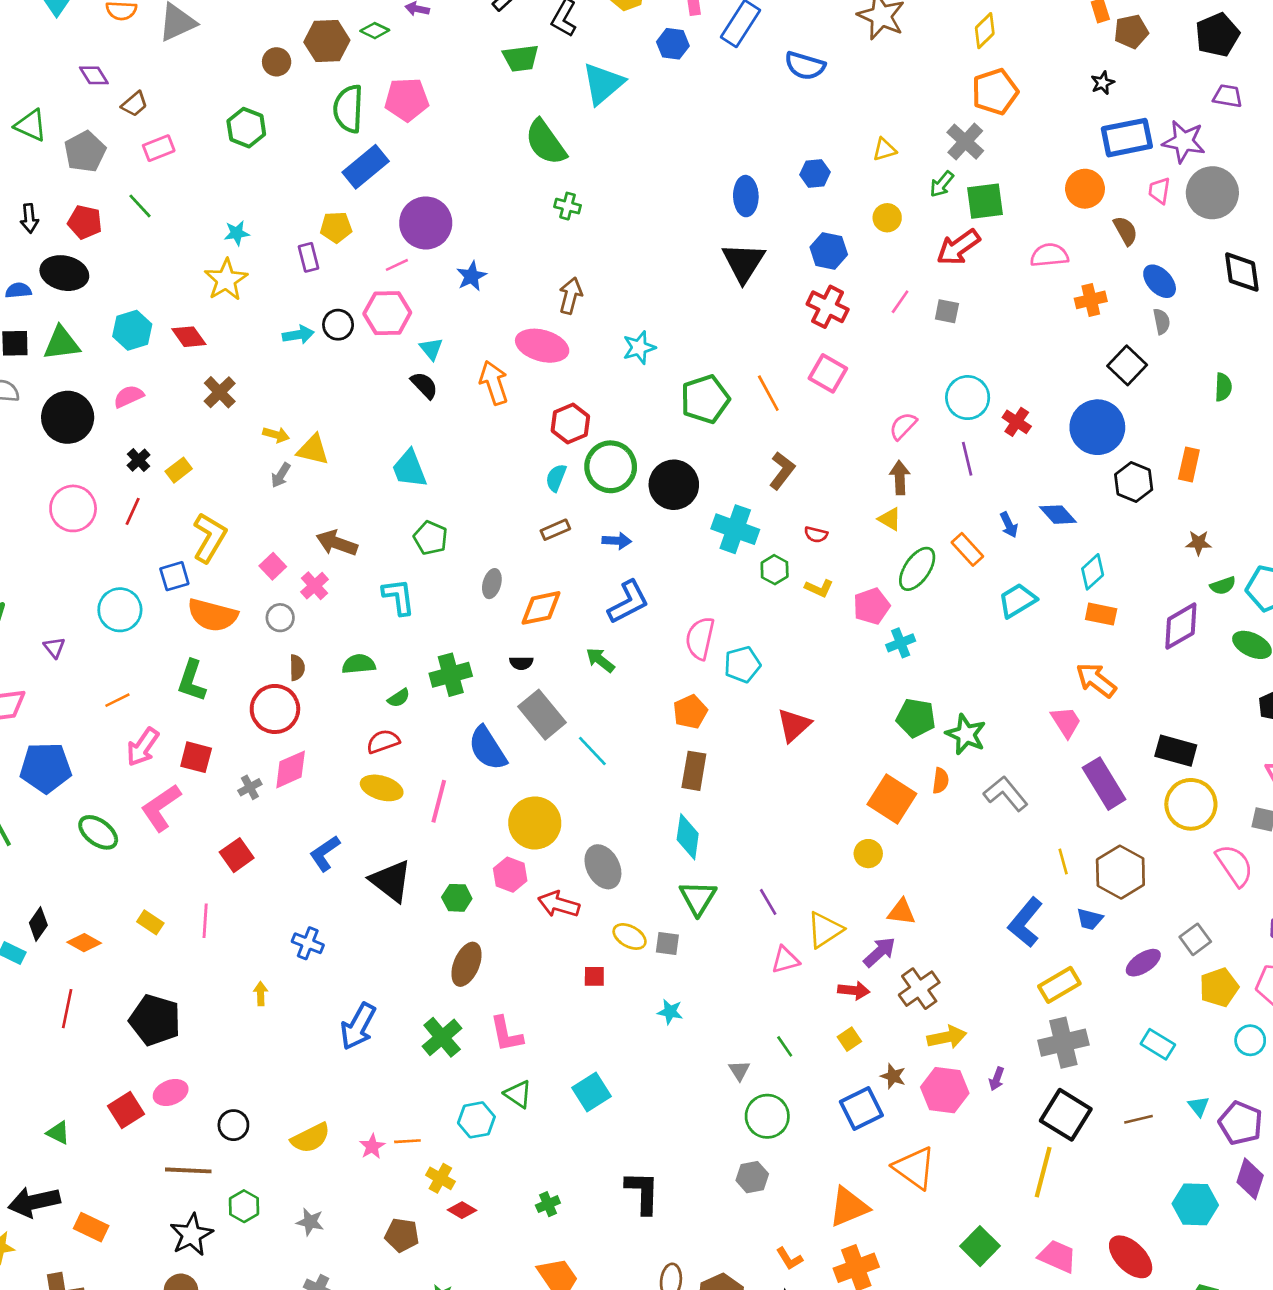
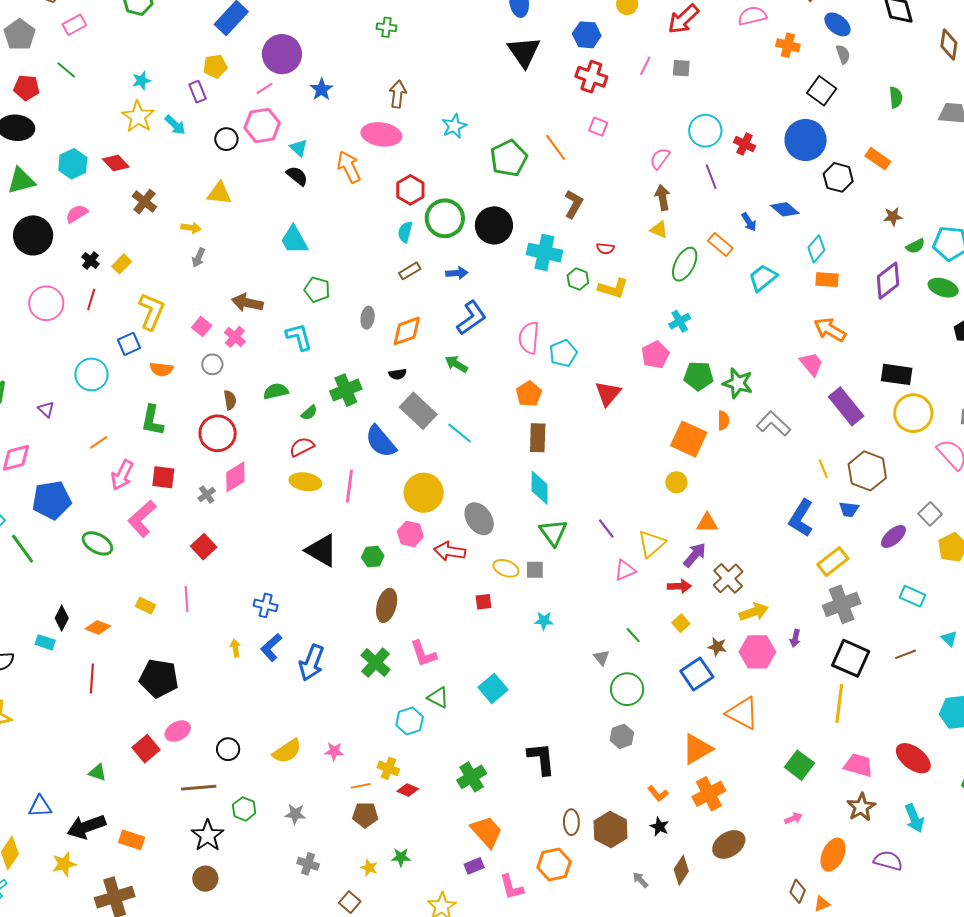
orange cross: (1091, 300) -> (788, 45), turned 35
cyan arrow: (298, 335) -> (175, 125), moved, turned 60
pink square: (828, 373) -> (598, 127), size x0.7
yellow triangle: (313, 450) -> (219, 193), moved
orange rectangle: (1189, 464) -> (878, 159), turned -60
yellow L-shape: (819, 588) -> (613, 288), size x1.4
pink pentagon: (872, 606) -> (655, 355), moved
orange semicircle: (213, 615) -> (161, 369), size x0.6
blue L-shape: (325, 853) -> (271, 647), moved
orange line: (407, 1141) -> (361, 786), moved
pink star: (372, 1146) -> (334, 751), turned -30
green cross: (548, 1204) -> (472, 777), size x1.6

